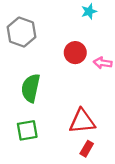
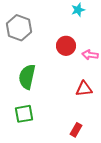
red triangle: (82, 121) -> (84, 89), moved, size x0.7

